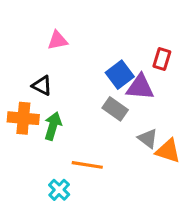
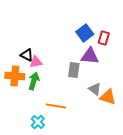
pink triangle: (58, 40) -> (36, 62), moved
blue square: (120, 75) -> (85, 33), moved
gray rectangle: (115, 109) -> (74, 70), turned 63

